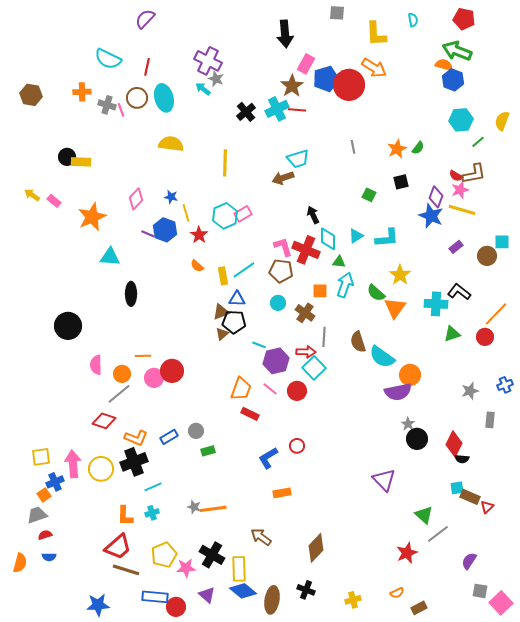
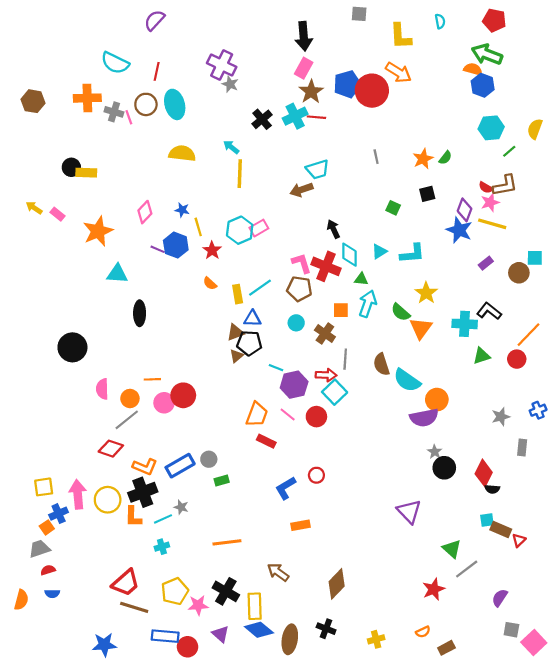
pink rectangle: (306, 64) -> (304, 68), moved
cyan arrow: (203, 89) -> (231, 147), moved
orange cross: (82, 92) -> (87, 98), size x1.4
blue rectangle: (169, 437) -> (180, 466), size x1.5
gray star: (194, 507) -> (181, 507), moved
orange L-shape: (125, 516) -> (133, 517), moved

